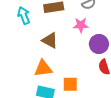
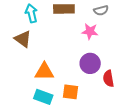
brown triangle: (50, 40) -> (23, 39), moved
purple circle: (99, 44) -> (90, 63), moved

